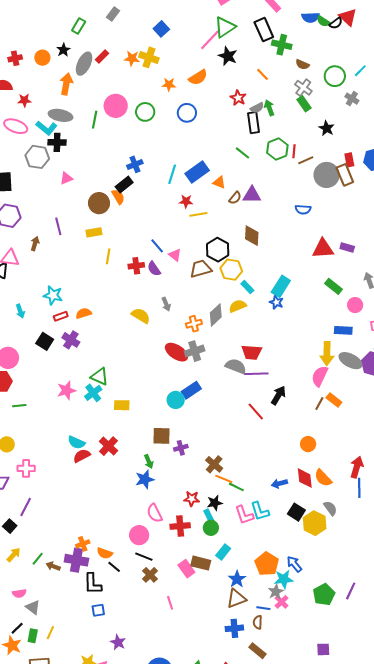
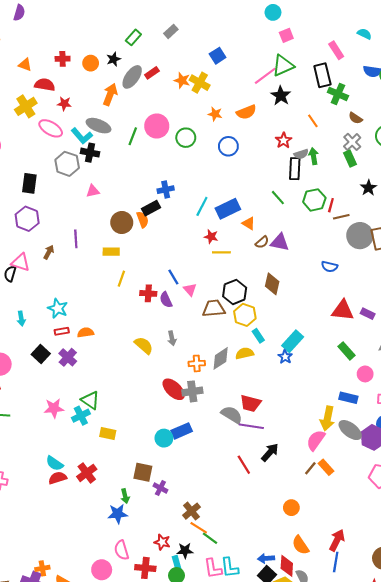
purple cross: (181, 448) -> (160, 488), turned 32
red diamond: (305, 478) -> (287, 566), moved
blue arrow: (279, 484) -> (266, 558), moved

